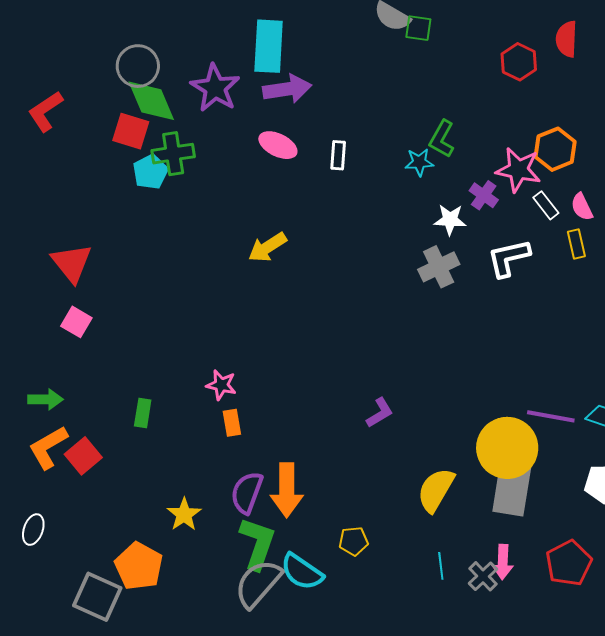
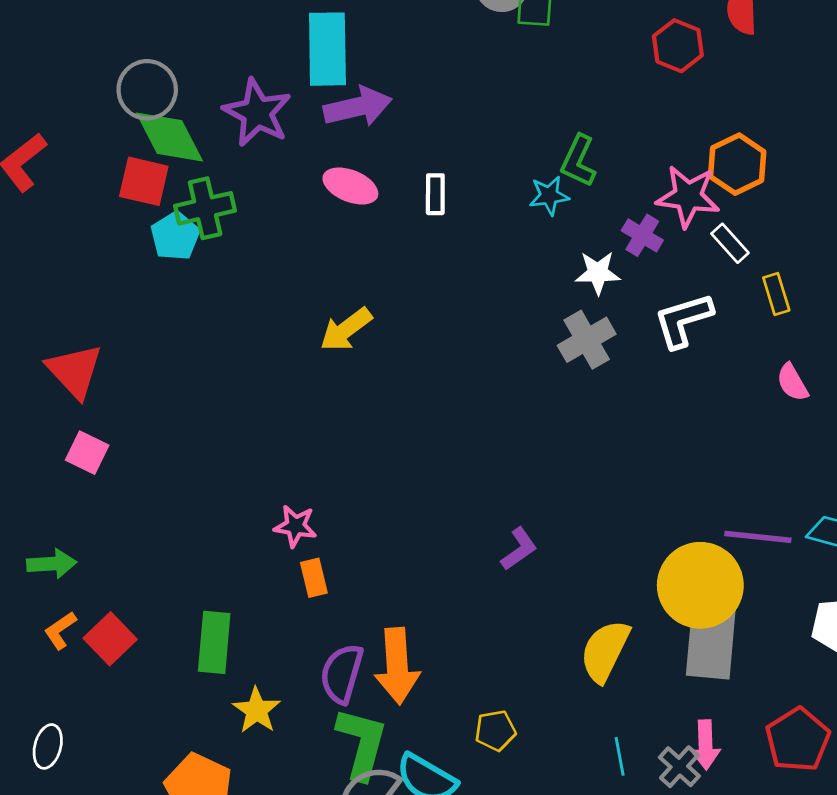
pink semicircle: (582, 207) -> (792, 382), moved
green rectangle: (143, 413) -> (214, 642), moved, size x1.5
orange L-shape: (48, 447) -> (60, 630), size x0.6

